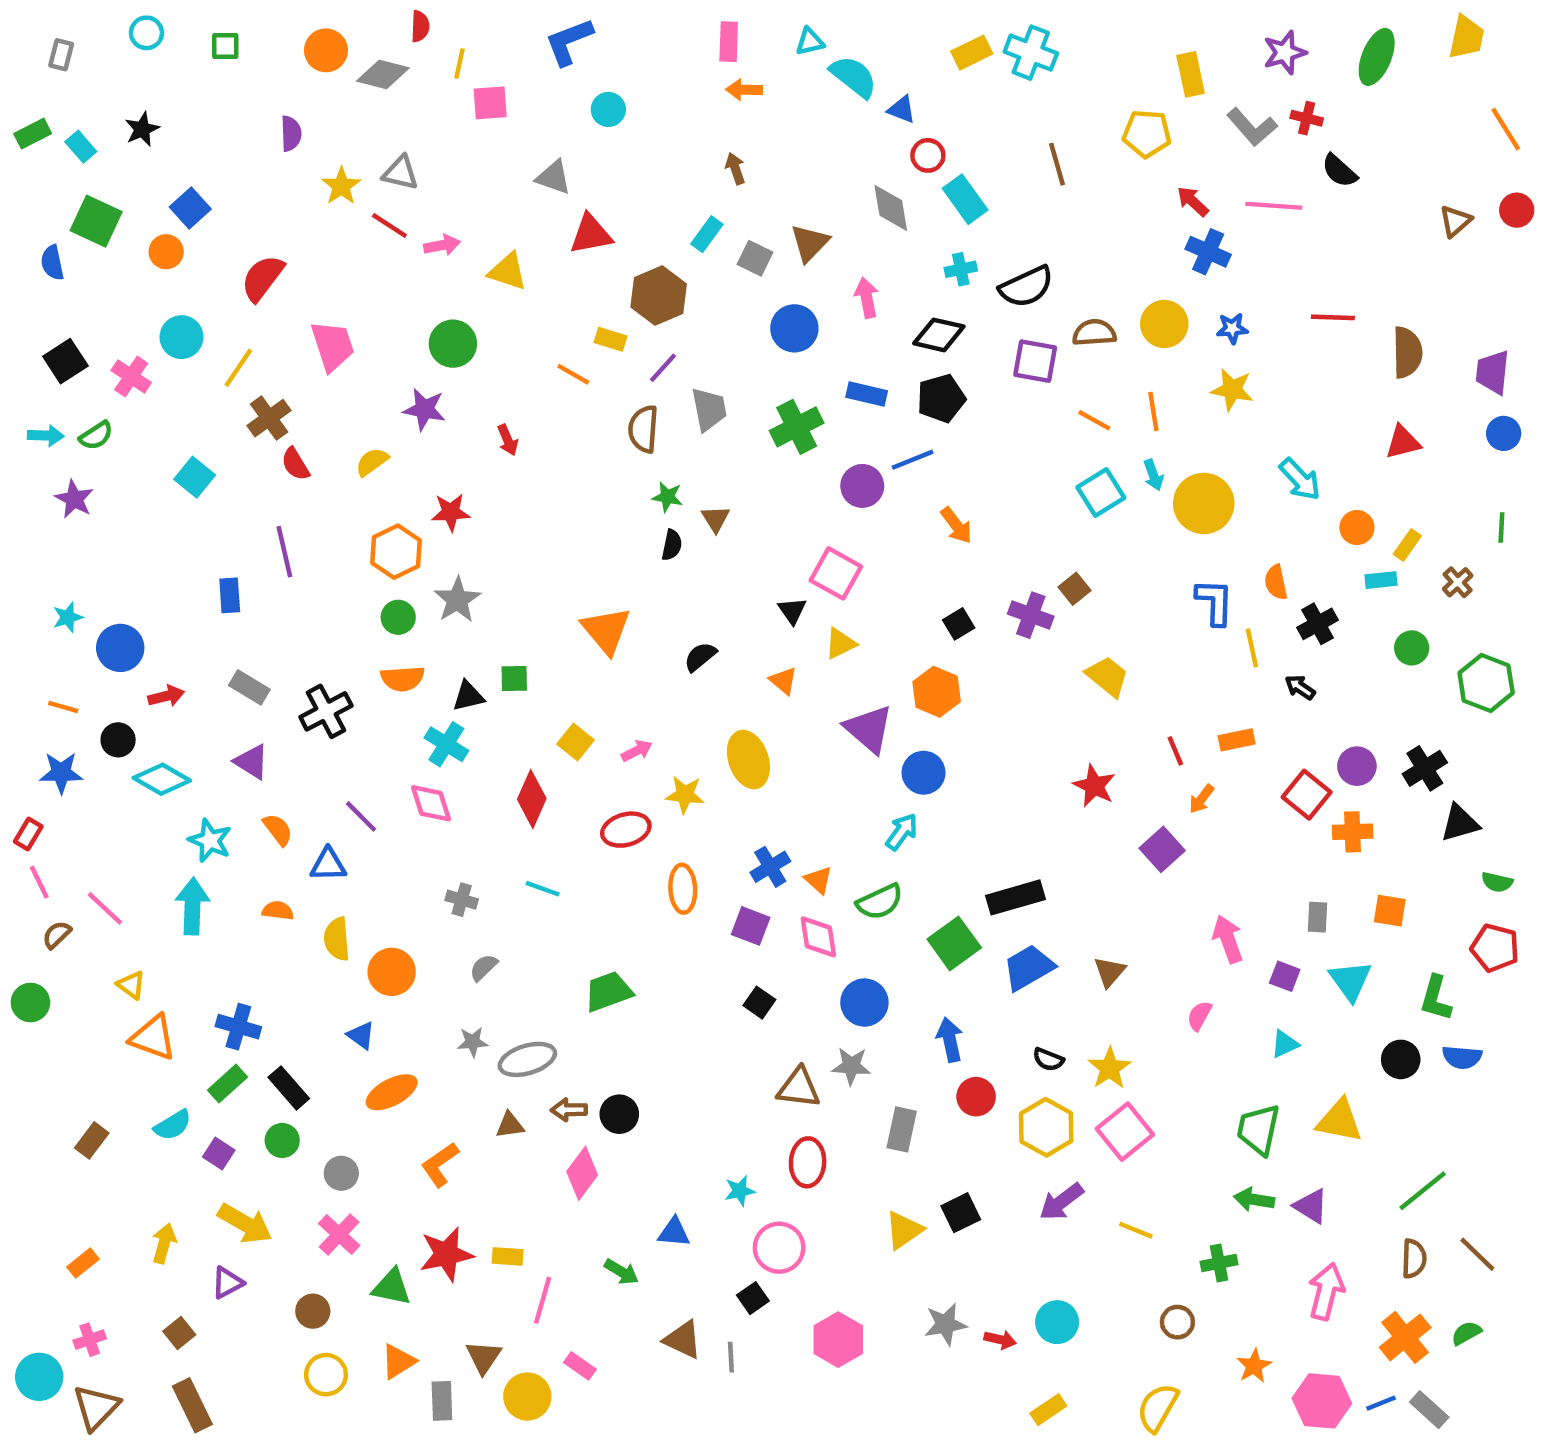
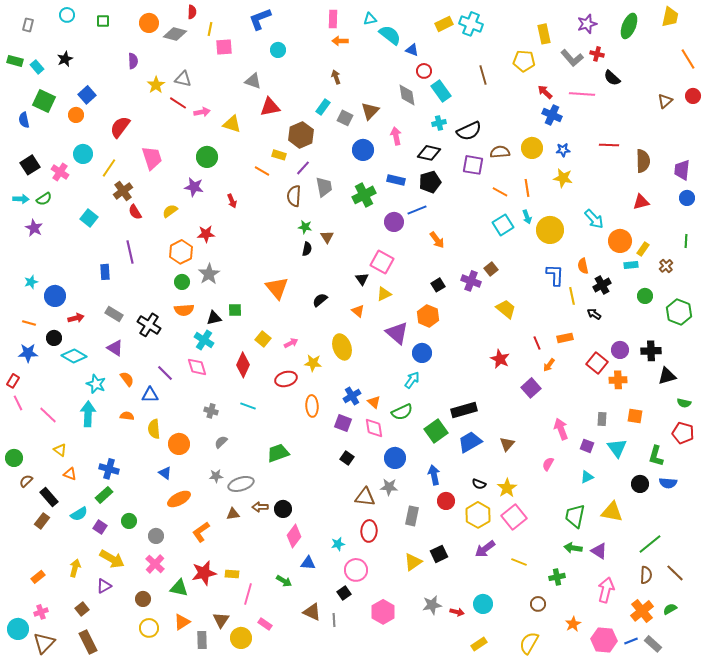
green rectangle: (33, 134) -> (15, 61), turned 42
orange circle: (1357, 528) -> (620, 241), size x1.5
black cross: (326, 711) -> (149, 325), turned -30
black cross: (1425, 768) -> (651, 351), turned 30
brown semicircle: (57, 935) -> (26, 481), moved
orange triangle: (153, 1038) -> (70, 474), size x0.6
black rectangle: (289, 1088) -> (49, 497), moved
pink diamond: (582, 1173) -> (294, 536), moved

